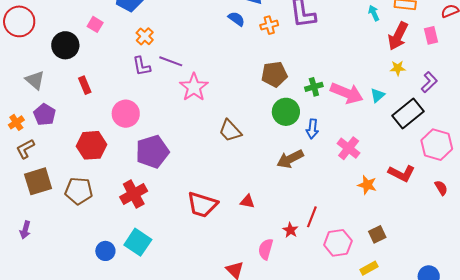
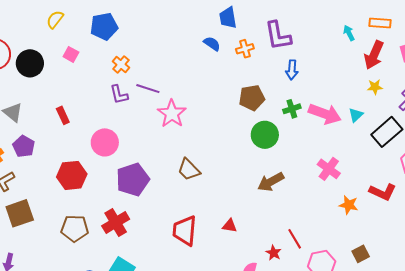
black circle: (65, 45) -> (30, 63), moved
blue arrow: (312, 129) -> (292, 70), moved
brown trapezoid: (230, 131) -> (189, 170), moved
brown pentagon: (79, 191) -> (75, 228), moved
red trapezoid: (202, 205) -> (185, 231), turned 80
red line: (312, 217) -> (295, 239), turned -50

